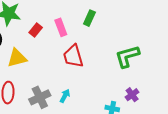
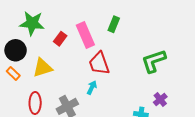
pink rectangle: (61, 27) -> (85, 35), size x1.4
cyan arrow: (65, 96) -> (92, 88), moved

